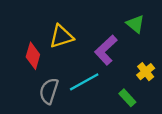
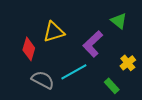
gray semicircle: (49, 91) -> (43, 80), turned 100

